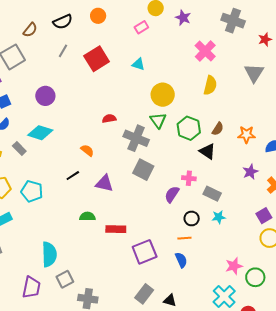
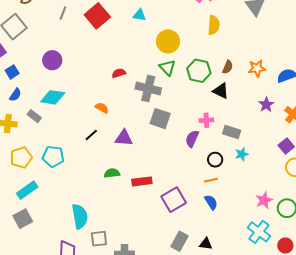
gray square: (65, 279) -> (99, 239), turned 30

